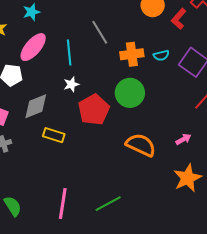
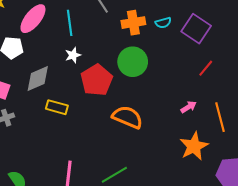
orange semicircle: (141, 145) -> (127, 117), moved

